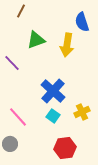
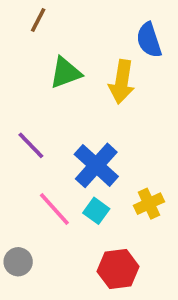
purple line: (12, 63) -> (31, 145), moved
pink line: (18, 117) -> (54, 209), moved

